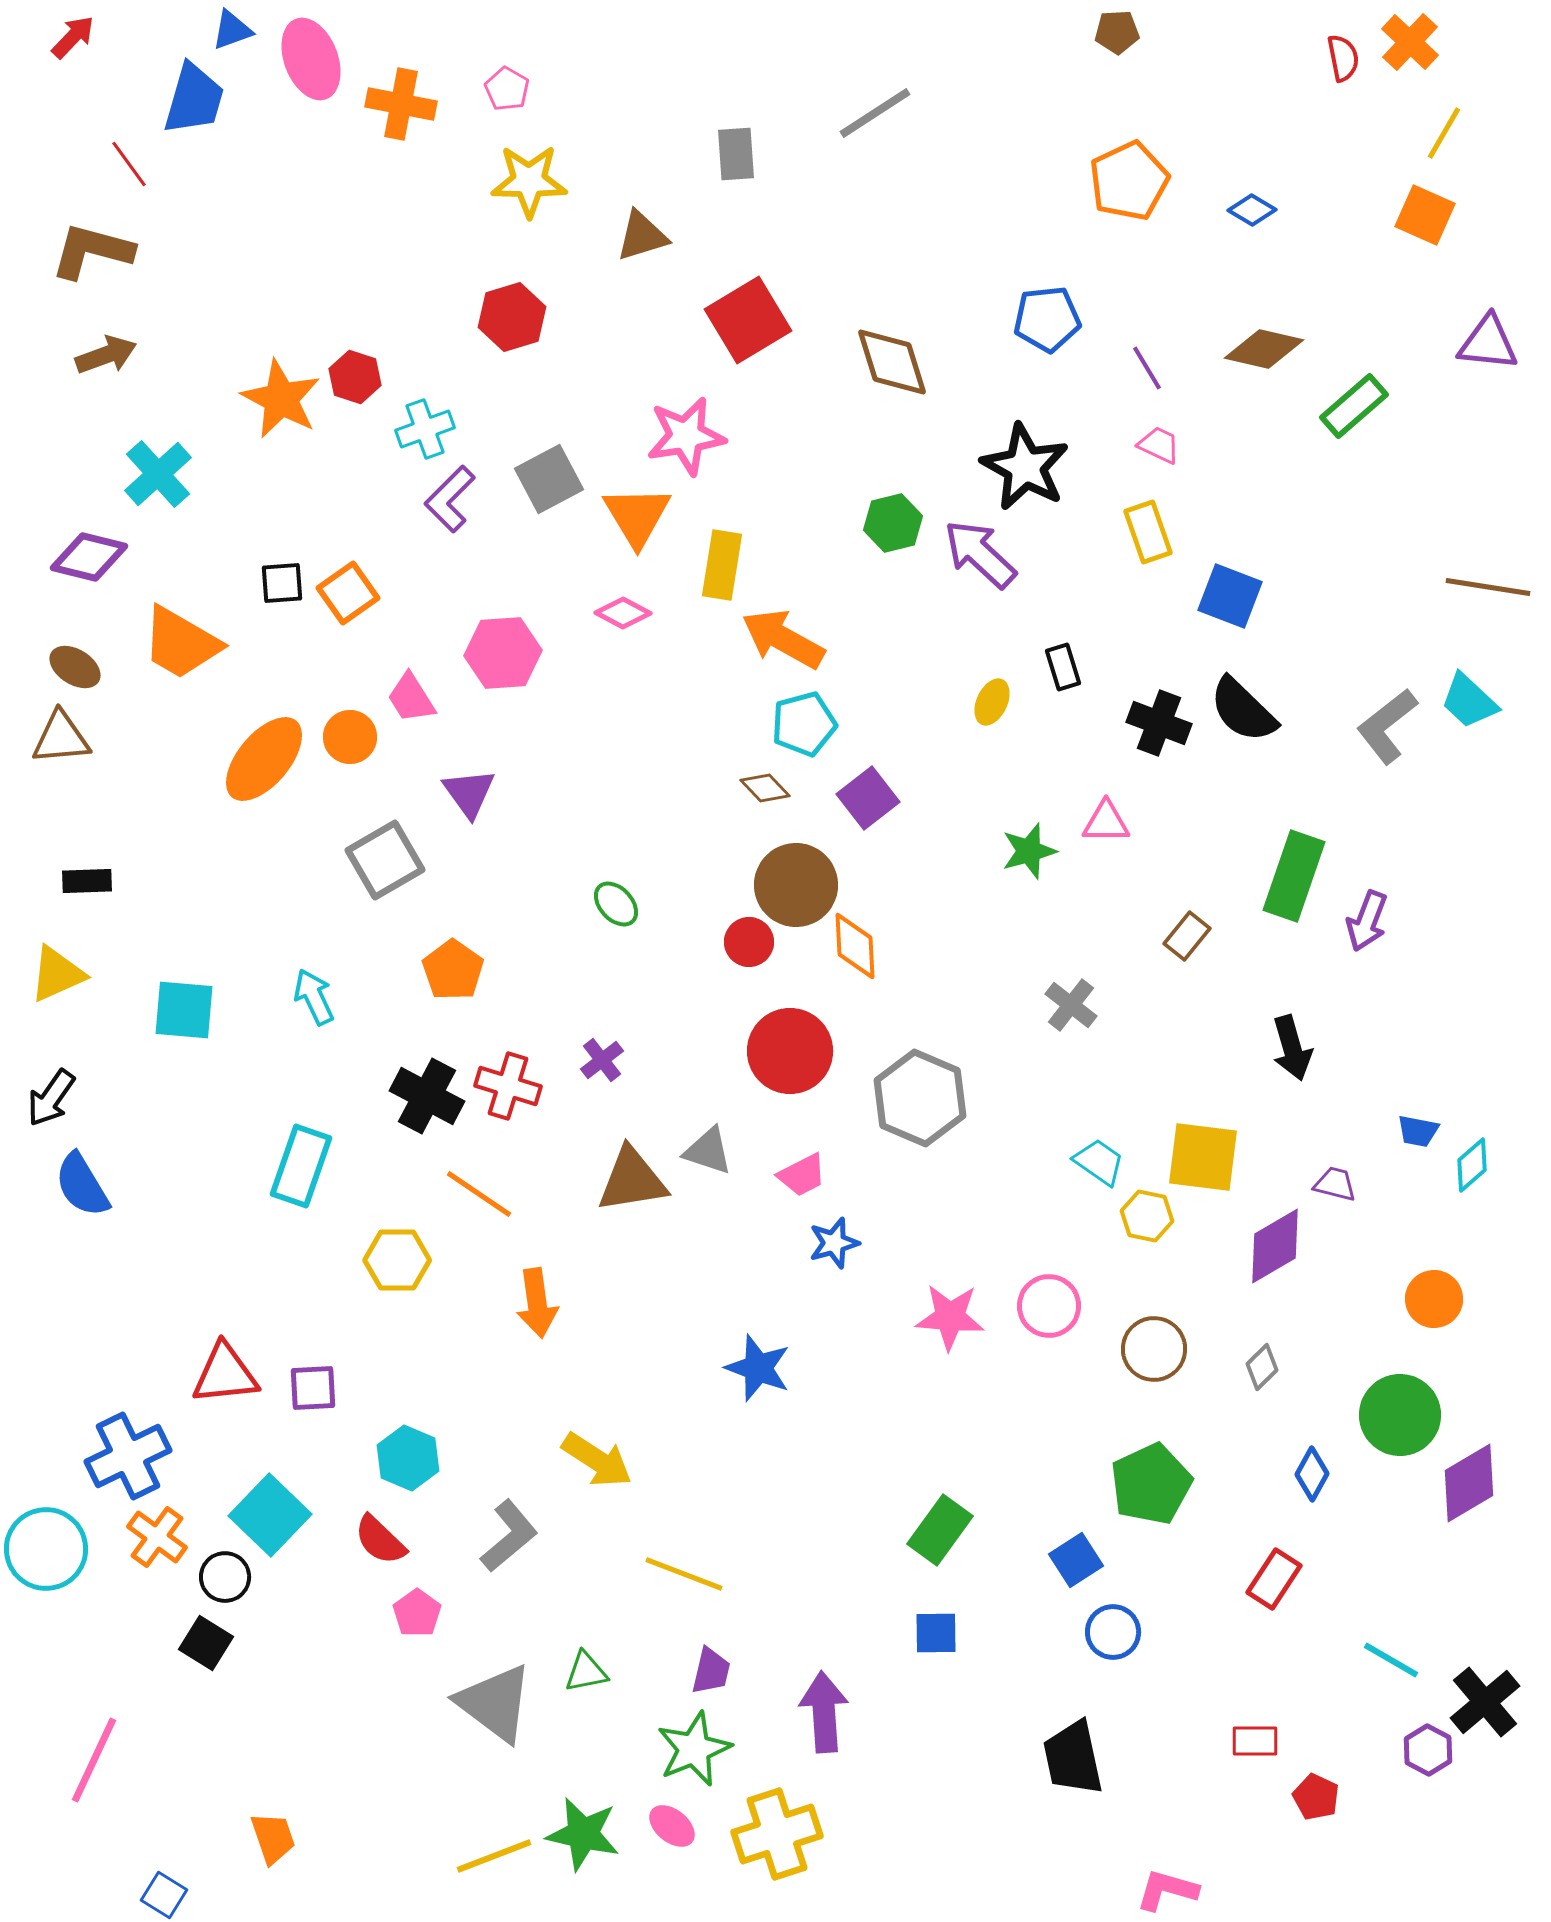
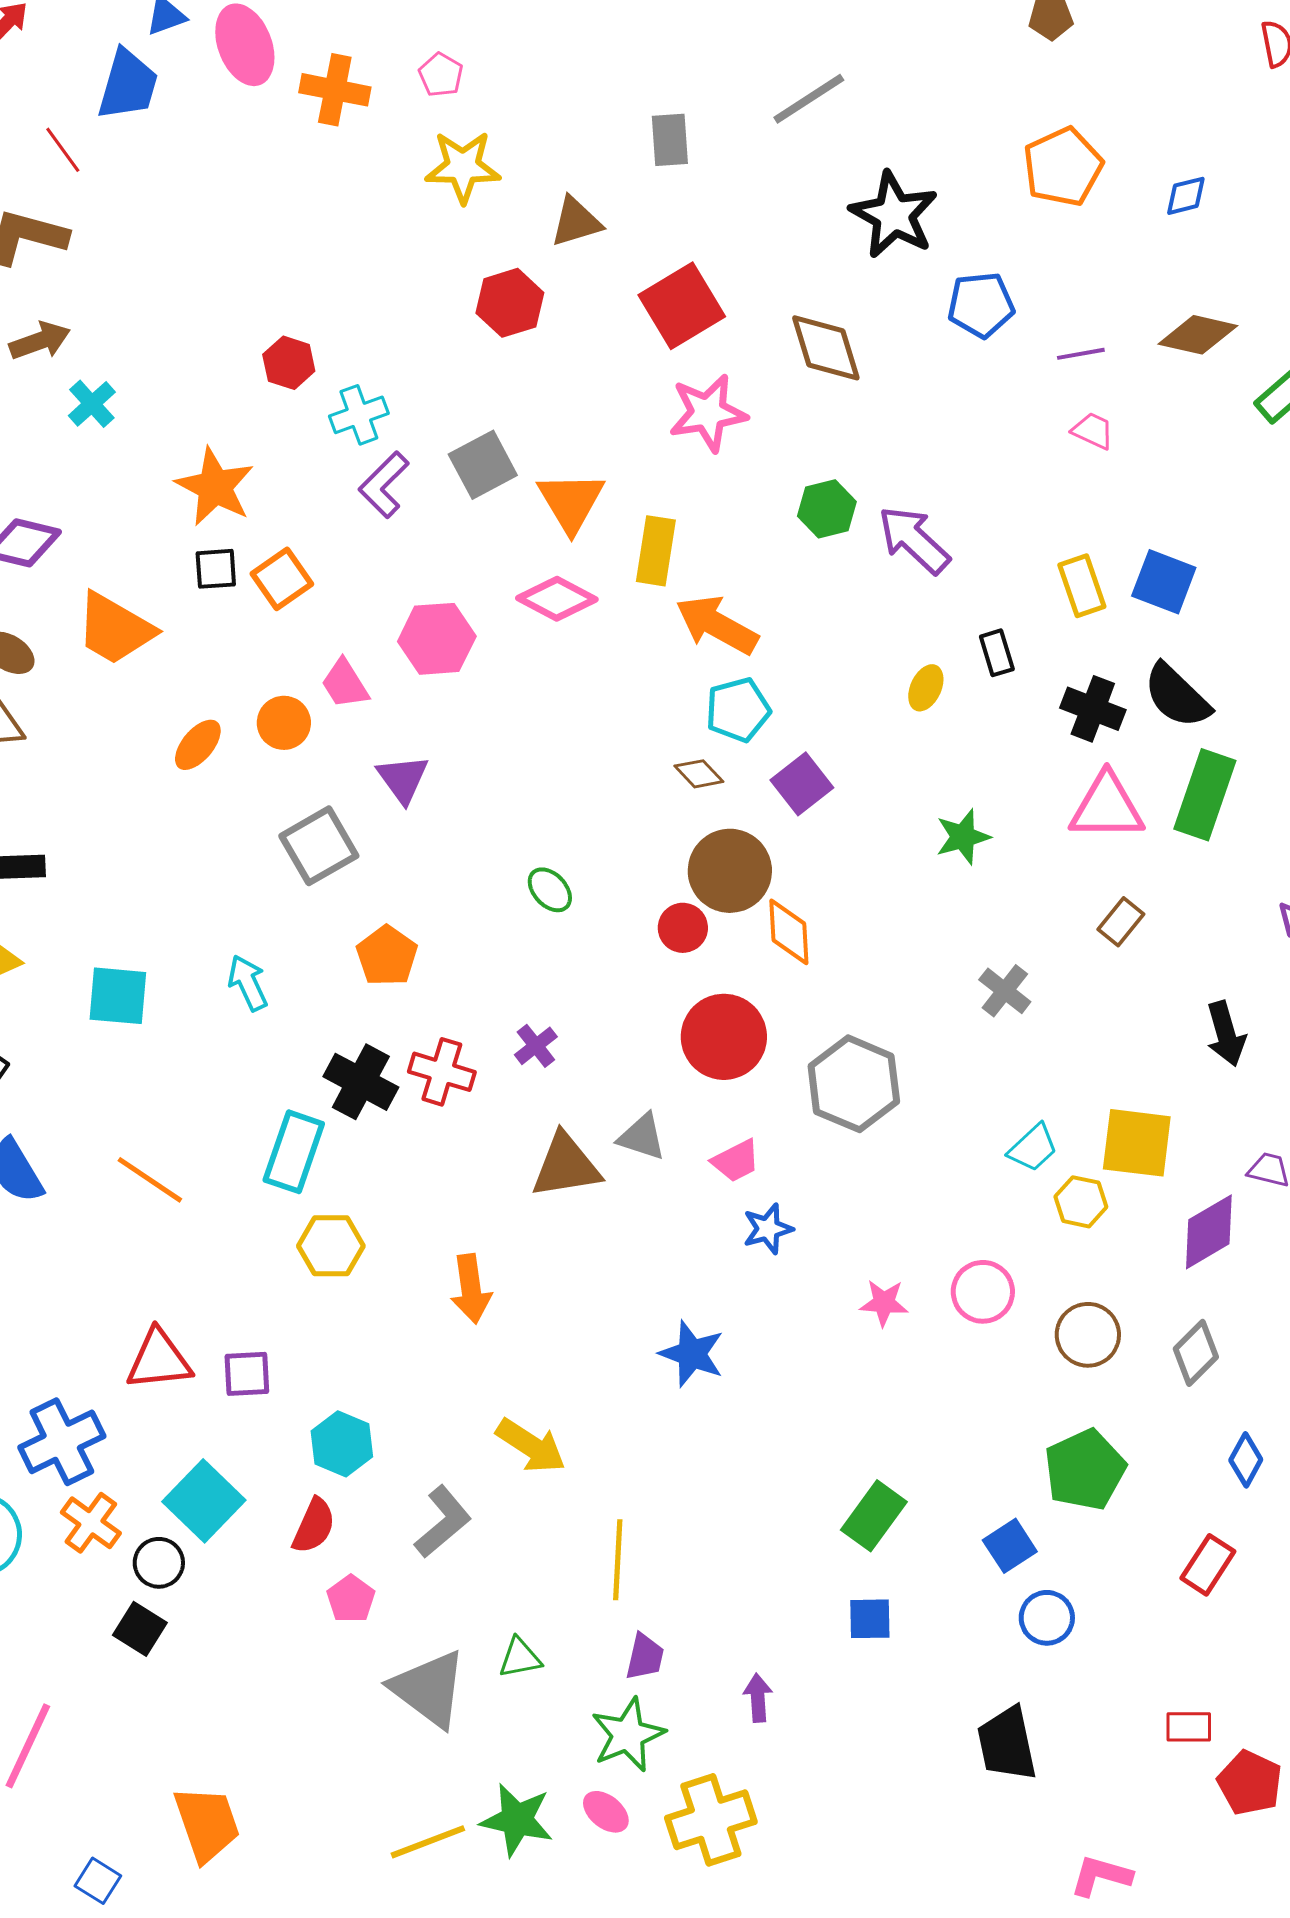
blue diamond: (1252, 210) -> (1186, 196), turned -45
red hexagon: (512, 317) -> (510, 303), moved
purple line: (1147, 368) -> (1081, 354), turned -69
orange star: (281, 399) -> (215, 487), moved
pink star: (686, 436) -> (708, 413), moved
black star: (1025, 467) -> (894, 215), moved
cyan cross: (158, 474) -> (92, 404), moved, size x0.7
yellow rectangle: (1148, 532) -> (1082, 586), moved
pink diamond: (623, 613) -> (557, 599), size x1.4
orange ellipse: (264, 759) -> (198, 745), size x0.6
pink triangle: (1106, 822) -> (1107, 807), moved, size x1.6
green rectangle: (1294, 876) -> (1205, 795), moved
cyan trapezoid: (1099, 1162) -> (1033, 1148), turned 102
cyan rectangle: (301, 1166) -> (294, 1152), moved
orange line: (479, 1194) -> (150, 1180), moved
pink star: (950, 1317) -> (884, 1303), size x0.7
gray diamond: (1262, 1367) -> (1196, 1353), size x1.4
red semicircle: (380, 1540) -> (314, 1526), turned -110
yellow line: (684, 1574) -> (618, 1560), turned 72
purple arrow: (824, 1712) -> (758, 1698), size x0.6
red pentagon: (1316, 1797) -> (1250, 1783), size x1.4
orange trapezoid: (273, 1838) -> (207, 1824), size x1.5

